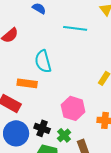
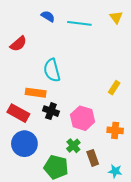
cyan line: (75, 28) -> (79, 23), moved
black cross: (42, 128) -> (51, 111), moved

